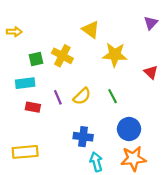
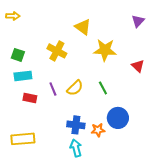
yellow arrow: (14, 32) -> (13, 16), moved
green square: (36, 59) -> (18, 55), moved, turned 32
orange star: (133, 159) -> (98, 130), moved, size x0.6
cyan arrow: (96, 162) -> (76, 148), moved

